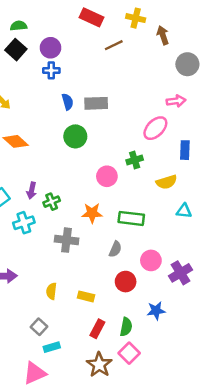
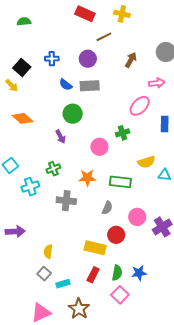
brown arrow: (163, 35) -> (131, 60), moved, turned 49
purple circle: (50, 48) -> (88, 59), moved
black square: (16, 50) -> (22, 67), moved
blue semicircle: (68, 102) -> (66, 85), turned 144
yellow semicircle: (166, 182) -> (146, 162), moved
purple arrow: (32, 191) -> (61, 137), moved, turned -40
yellow semicircle: (51, 291) -> (48, 252), moved
yellow rectangle: (86, 296) -> (95, 248), moved, size x1.5
blue star: (156, 311) -> (139, 273), moved
cyan rectangle: (52, 347) -> (63, 284), moved
brown star: (99, 365) -> (79, 309), moved

